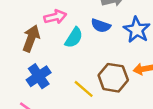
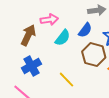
blue semicircle: (101, 26) -> (85, 30), turned -77
brown hexagon: (113, 78) -> (94, 55), moved

